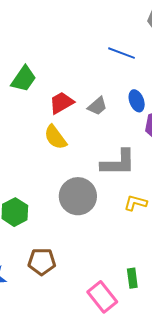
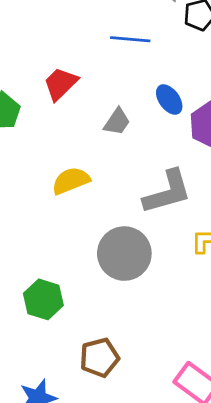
red trapezoid: (61, 103) -> (61, 84), moved
yellow semicircle: (55, 137) -> (71, 181), turned 120

